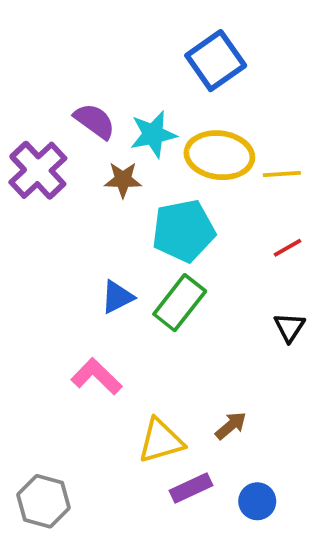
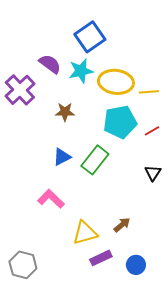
blue square: (216, 61) -> (90, 37), moved
brown star: (123, 180) -> (65, 112), moved
cyan pentagon: (183, 231) -> (120, 122), moved

